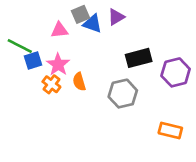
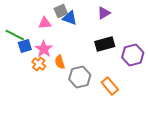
purple triangle: (116, 17) -> (104, 13), moved
gray hexagon: (123, 94) -> (80, 77), moved
orange rectangle: (170, 131) -> (110, 86), moved, turned 36

